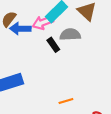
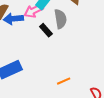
gray semicircle: (70, 35) -> (60, 19), turned 90

